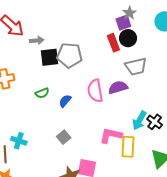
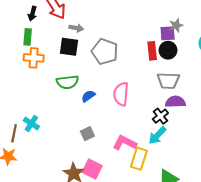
black square: (50, 57) -> (69, 47), moved
purple semicircle: (118, 87) -> (175, 102), moved
green semicircle: (42, 93) -> (67, 82), size x1.5
black cross: (155, 122) -> (160, 116), moved
gray square: (64, 137) -> (87, 134), moved

